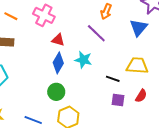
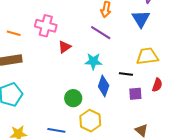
red triangle: (58, 40) -> (65, 47), turned -40
blue diamond: (58, 63) -> (104, 86), moved

